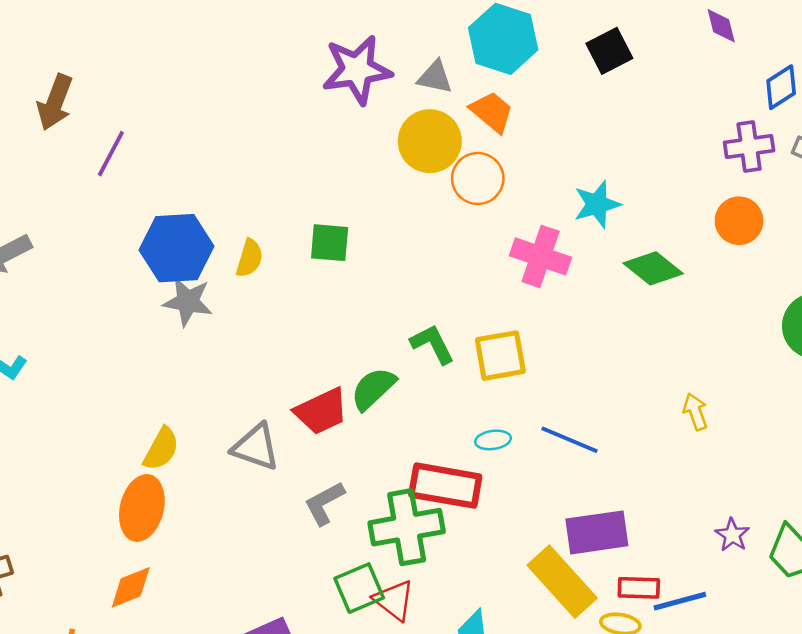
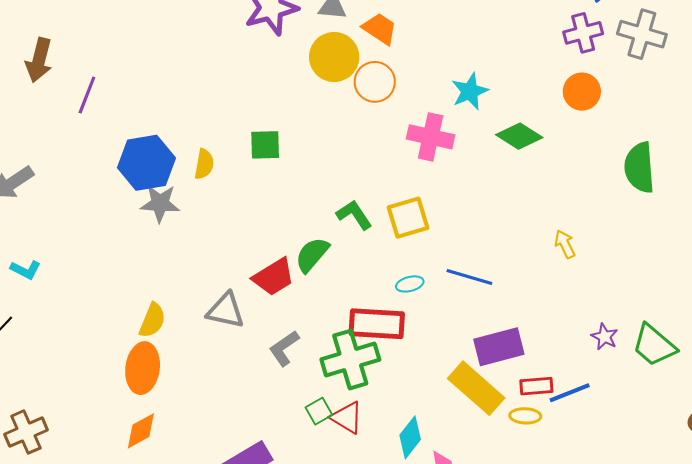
green square: (359, 588) -> (319, 411), size x0.7

